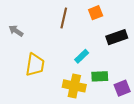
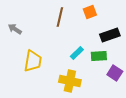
green rectangle: (100, 76) -> (99, 56), moved
purple square: (122, 88) -> (115, 73), moved, turned -35

